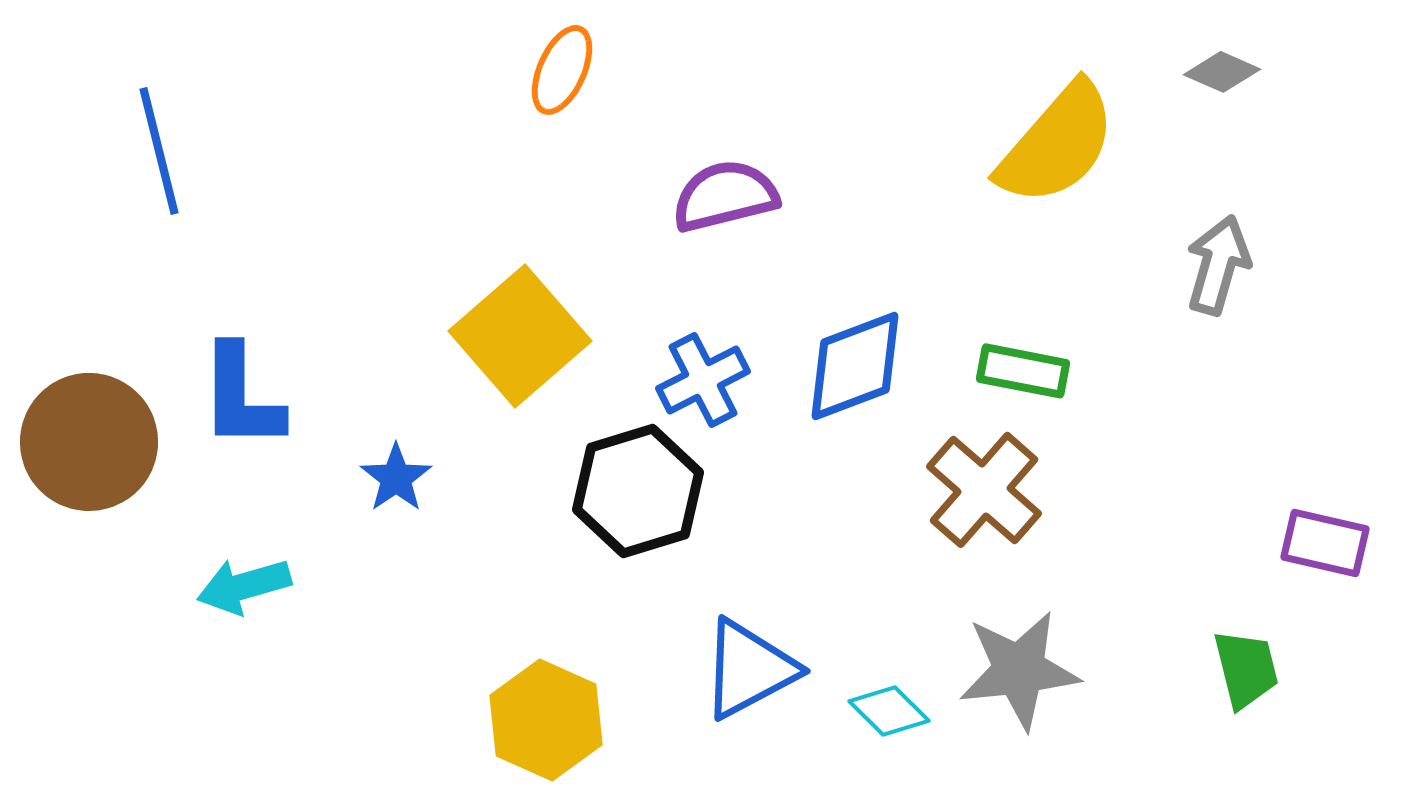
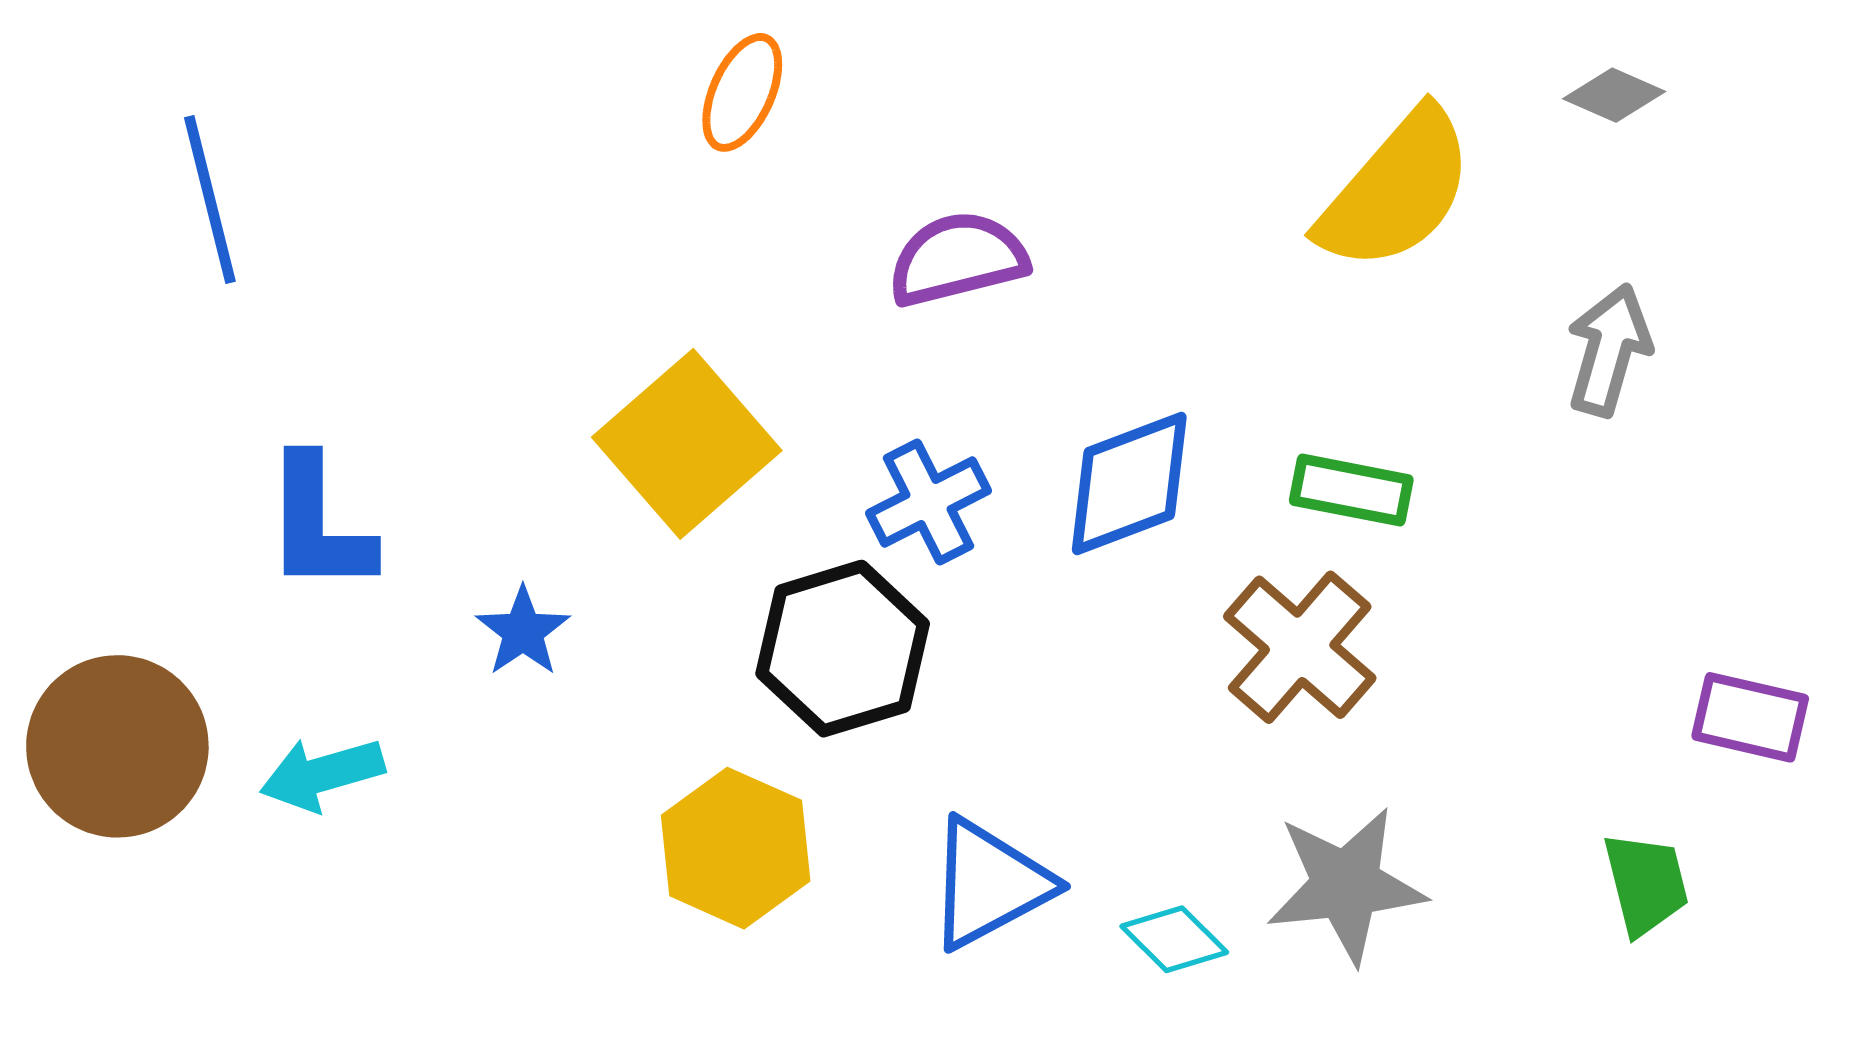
brown circle: (89, 442) -> (117, 746), moved
yellow hexagon: (546, 720) -> (736, 848), moved

